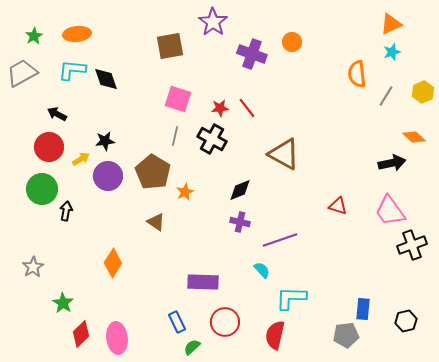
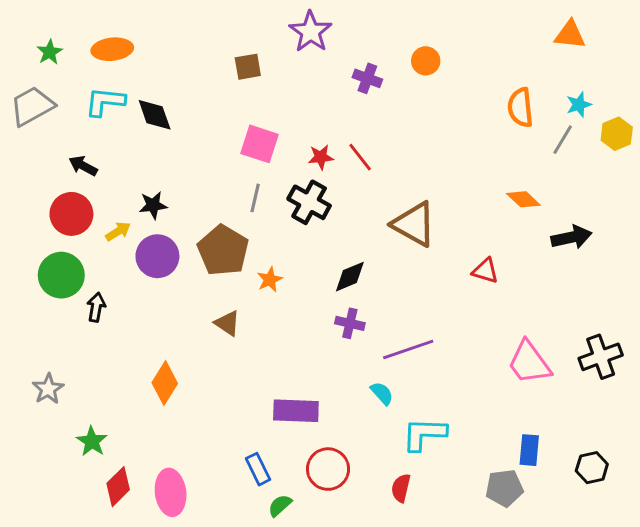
orange triangle: (391, 24) -> (570, 35), turned 30
brown square: (170, 46) -> (248, 67), size x0.7
cyan star: (392, 52) -> (579, 105), moved
purple cross: (252, 54) -> (367, 78), size x0.7
orange diamond: (414, 137) -> (523, 199), moved
red triangle: (338, 206) -> (485, 271), moved
pink trapezoid: (390, 211) -> (529, 363), moved
red semicircle: (275, 335) -> (401, 488), size x0.7

